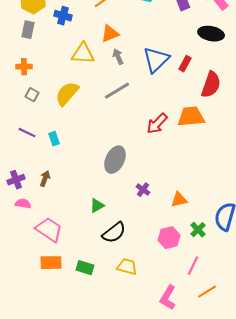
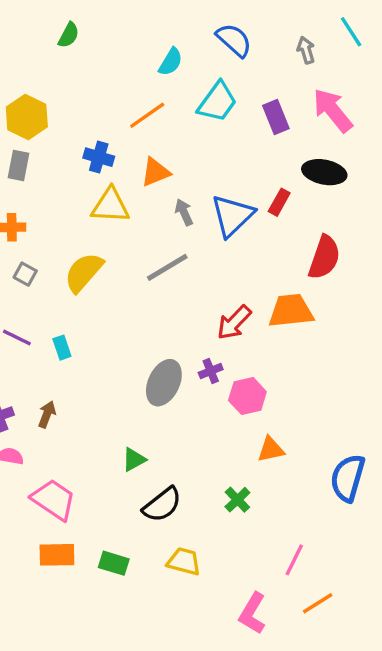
blue cross: (63, 16) -> (99, 157), moved
gray arrow: (118, 57) -> (184, 212), moved
red rectangle: (185, 64) -> (279, 202), moved
purple cross: (143, 190) -> (211, 371), moved, turned 32
green cross: (198, 230) -> (237, 500), moved
pink hexagon: (169, 238) -> (247, 396), moved

